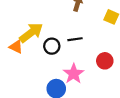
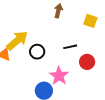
black line: (75, 39) -> (70, 47), moved

